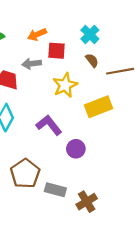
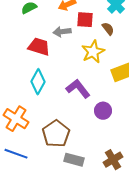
brown semicircle: (92, 60) -> (108, 29), moved
gray rectangle: (55, 190) -> (74, 160), moved

